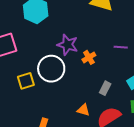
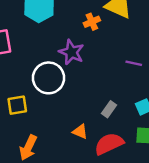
orange cross: (89, 57) -> (92, 22), moved
yellow square: (26, 81) -> (17, 105), moved

